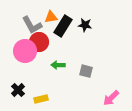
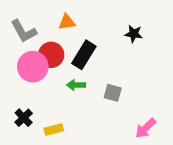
gray L-shape: (32, 25) -> (24, 31), moved
black star: (85, 25) -> (134, 34), moved
black rectangle: (63, 26) -> (84, 55), moved

